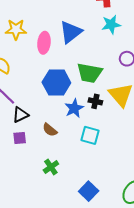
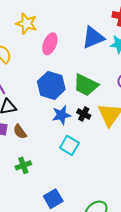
blue triangle: (71, 32) -> (93, 38), moved
brown semicircle: (50, 130) -> (20, 132), moved

